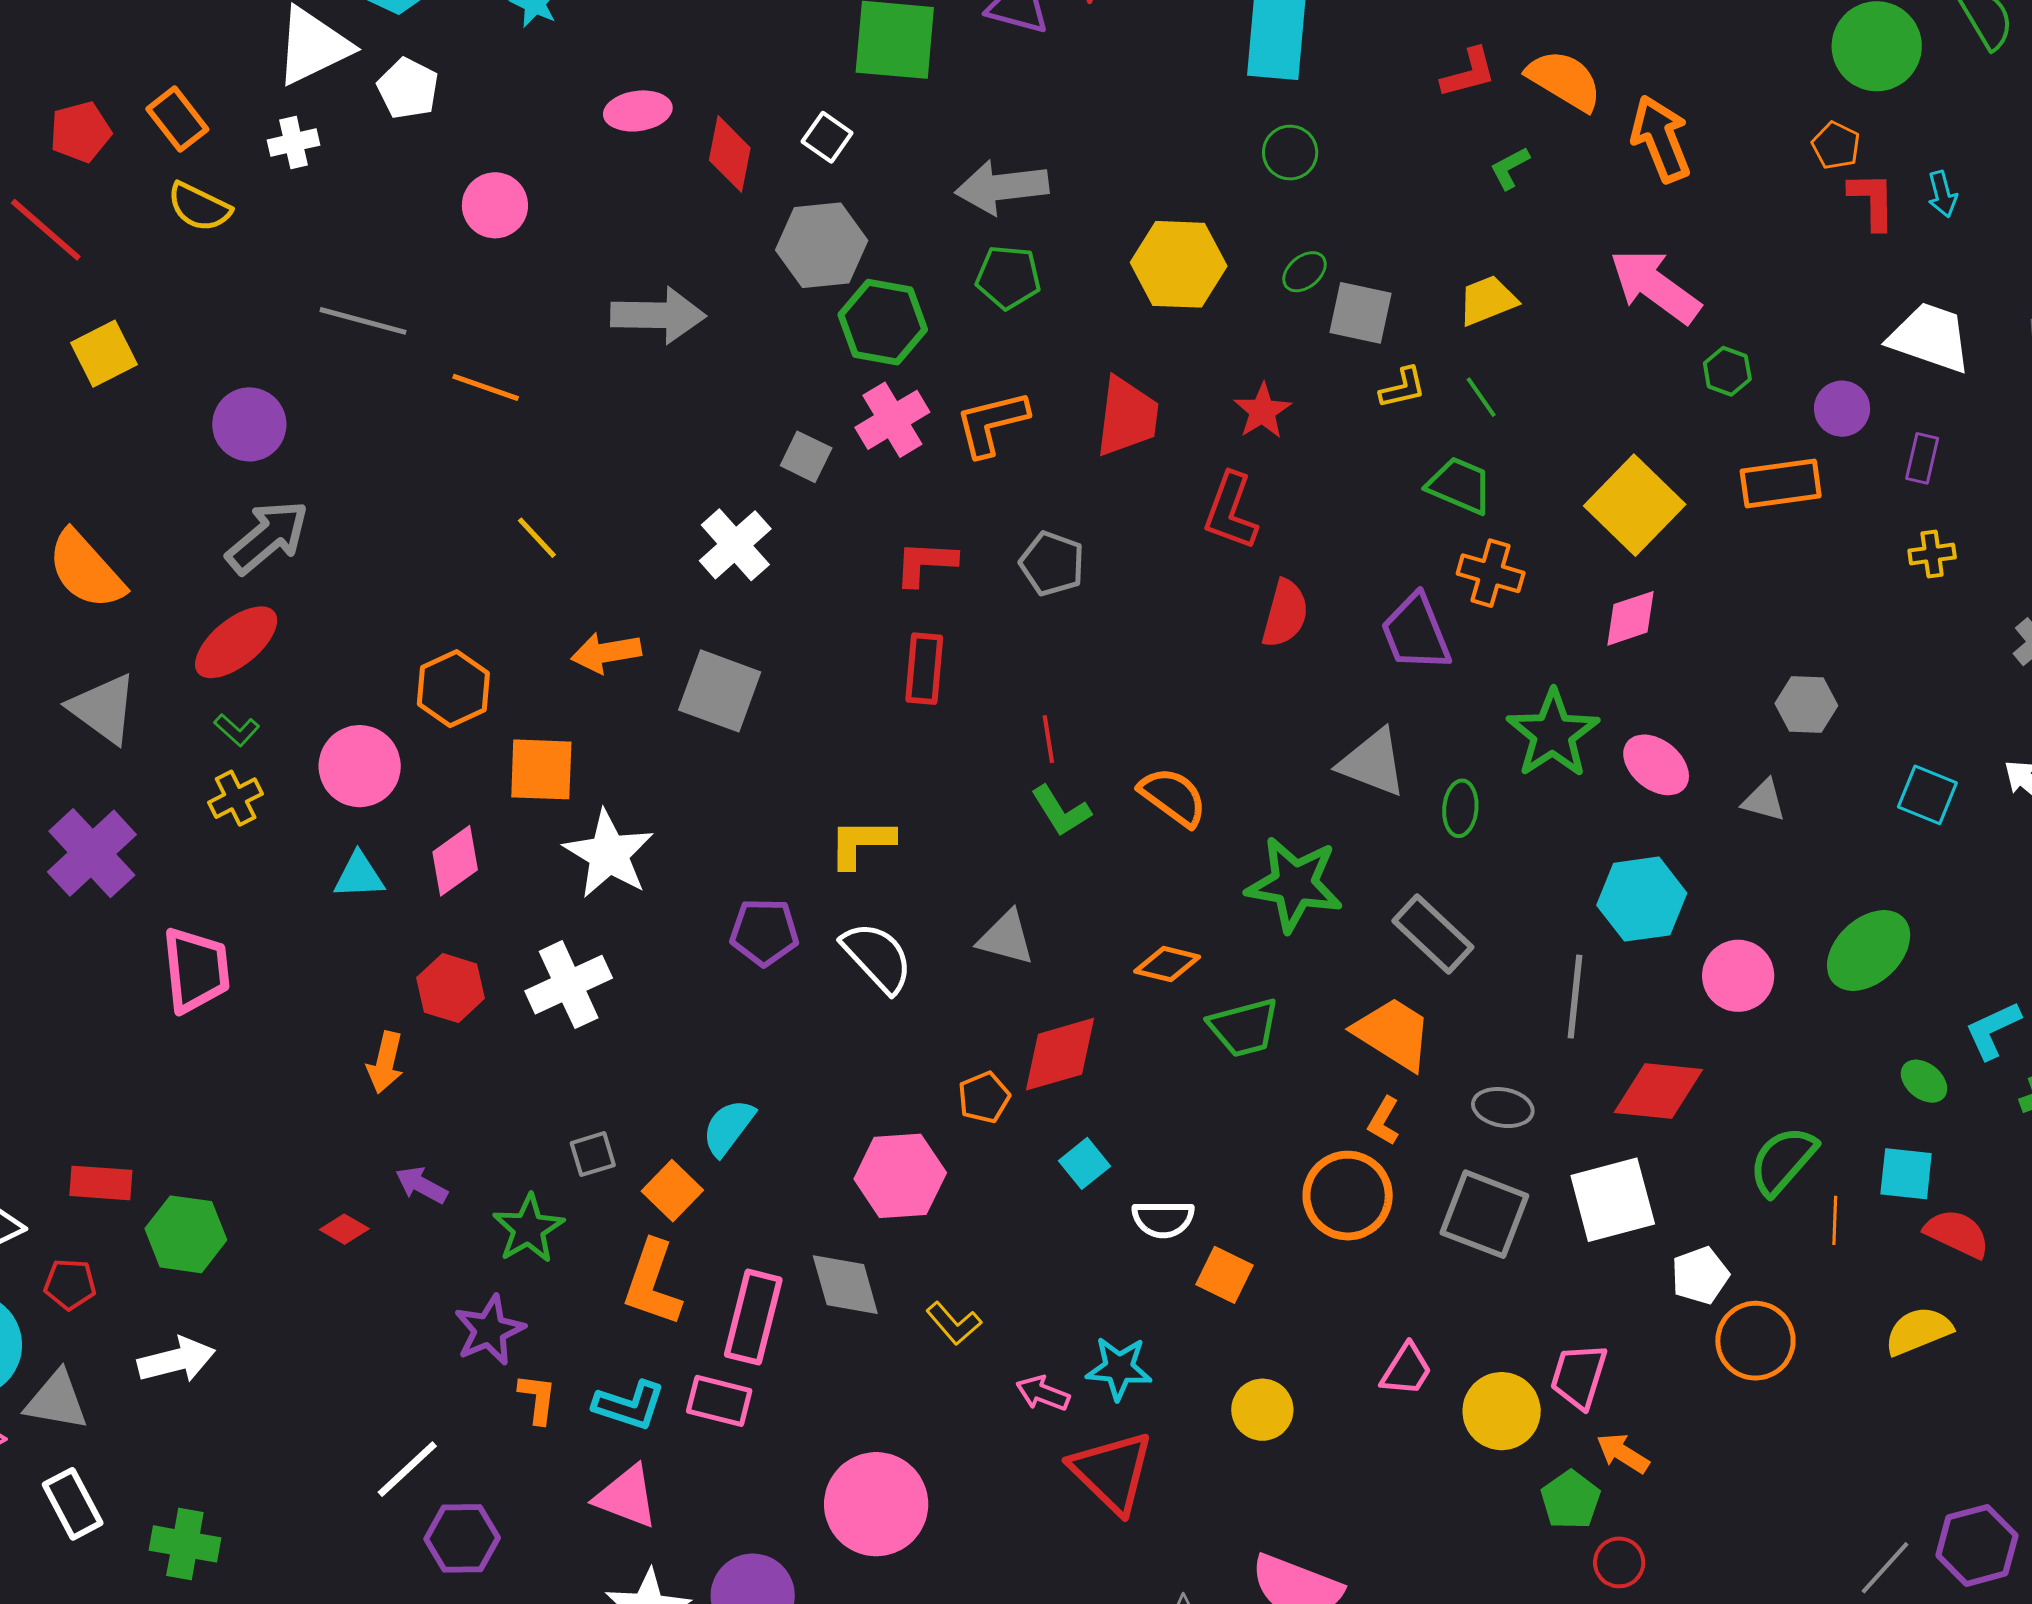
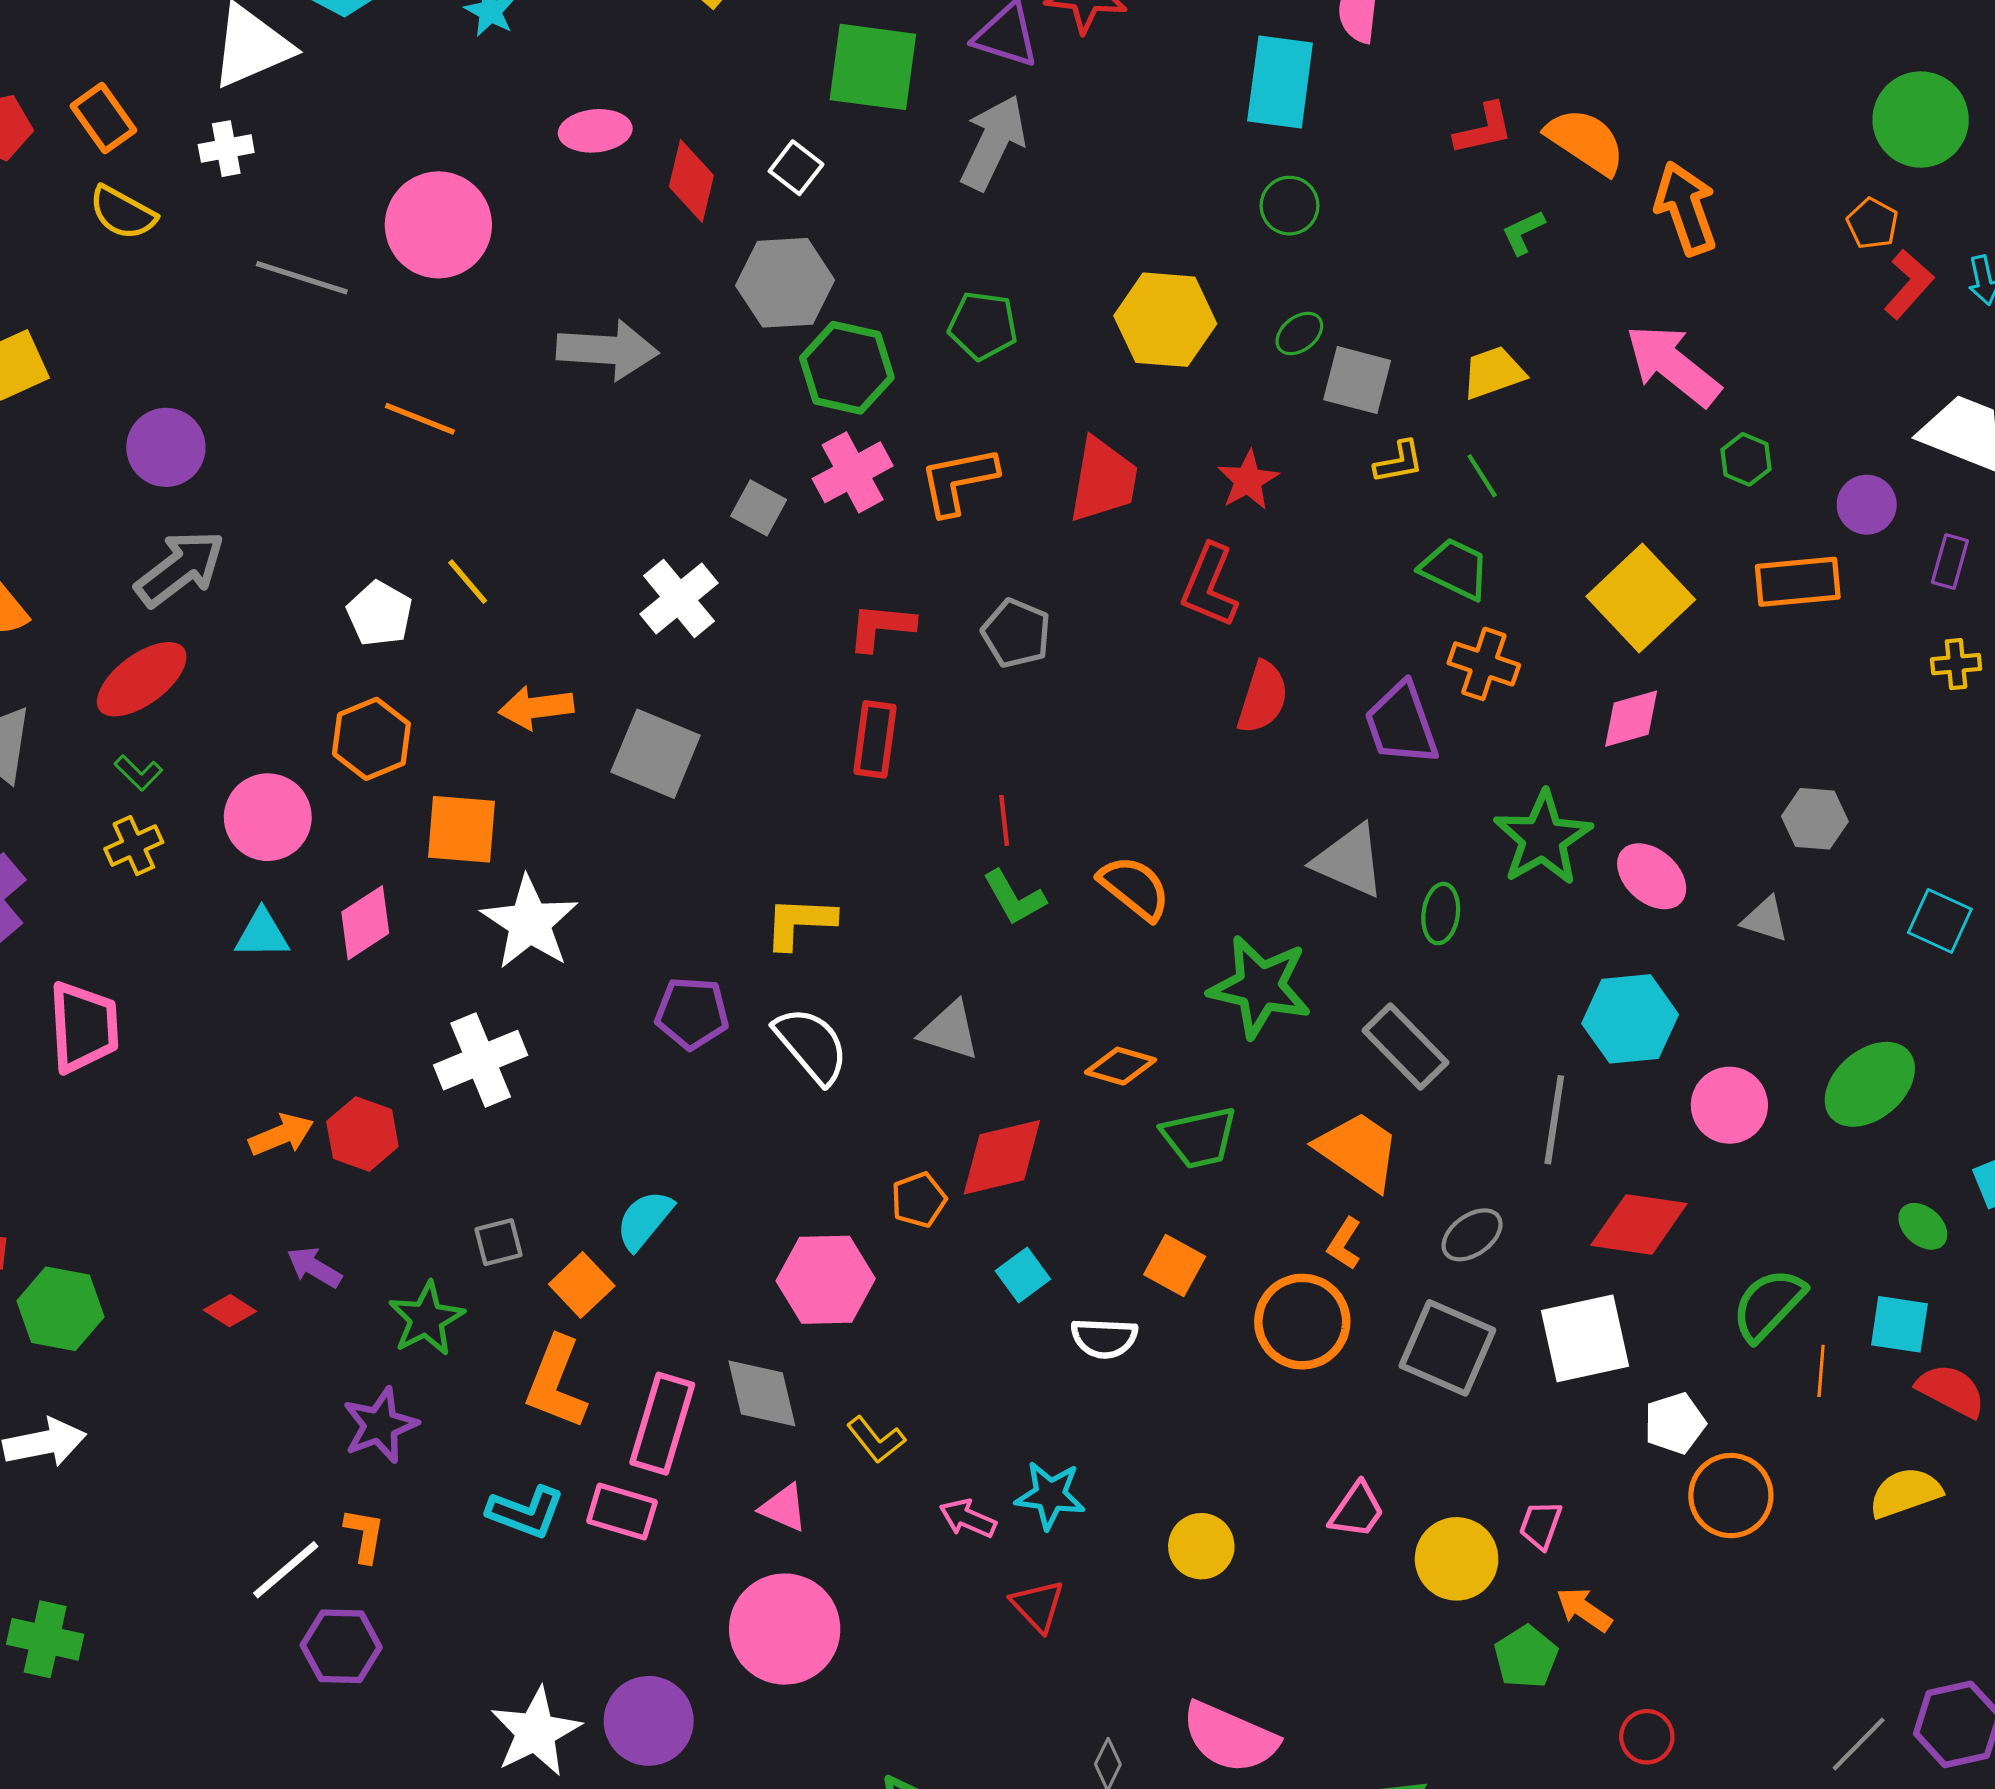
white pentagon: (408, 88) -> (380, 614), moved
gray arrow: (1002, 187) -> (993, 142), moved, turned 120
red L-shape: (1872, 201) -> (1909, 284), turned 40
pink circle: (495, 205) -> (438, 225), size x1.5
gray line: (363, 321) -> (302, 278), moved
red hexagon: (451, 988) -> (362, 1134), moved
orange arrow: (385, 1063) -> (281, 1135), turned -128
gray ellipse: (1503, 1108) -> (1472, 1235), turned -48
orange square: (1224, 1275) -> (1175, 1266), moved
pink trapezoid: (1579, 1376) -> (1541, 1525), size x0.7
orange L-shape: (537, 1399) -> (364, 1535), moved
red triangle: (1112, 1472) -> (1038, 1606), size x0.6
pink triangle: (627, 1497) -> (784, 1508), moved, size x0.7
red circle: (1619, 1562) -> (1647, 1737), moved

